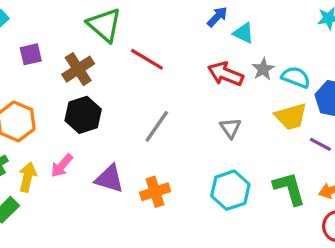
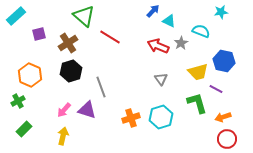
cyan semicircle: (296, 77) -> (201, 31), moved
gray line: (157, 126) -> (101, 87), moved, turned -55
pink arrow: (62, 166) -> (64, 110), moved
yellow arrow: (27, 177) -> (63, 136), moved
green L-shape: (289, 189) -> (197, 103), moved
orange cross: (155, 192) -> (131, 118), moved

